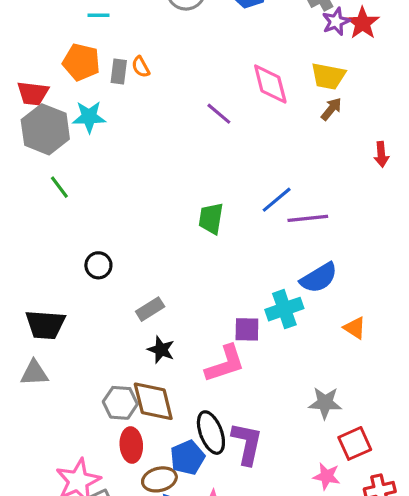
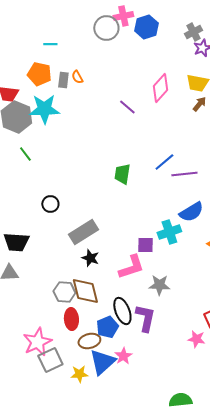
pink diamond: (270, 84) -> (160, 88), turned 56
cyan star: (89, 117) -> (44, 109), size x1.4
gray rectangle: (150, 309) -> (83, 232), size x1.6
gray star: (325, 403) -> (159, 285), moved

